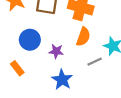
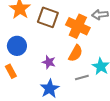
blue circle: (30, 40) -> (17, 46), moved

